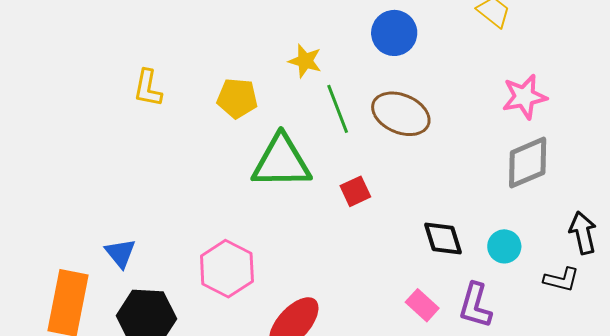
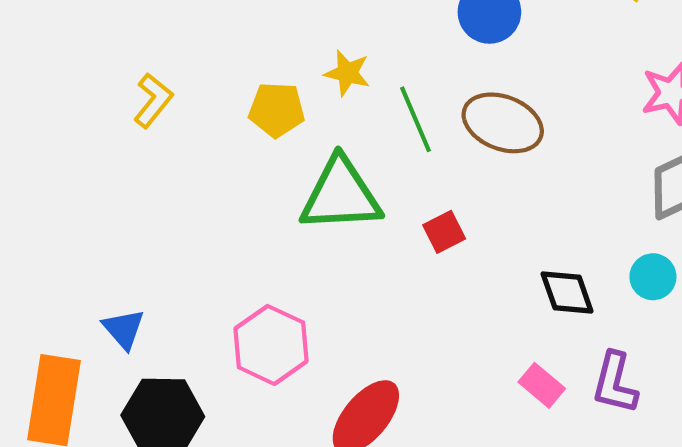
yellow star: (305, 61) -> (347, 73), moved
yellow L-shape: (148, 88) -> (153, 100), turned -150
cyan circle: (504, 246) -> (653, 277), moved

